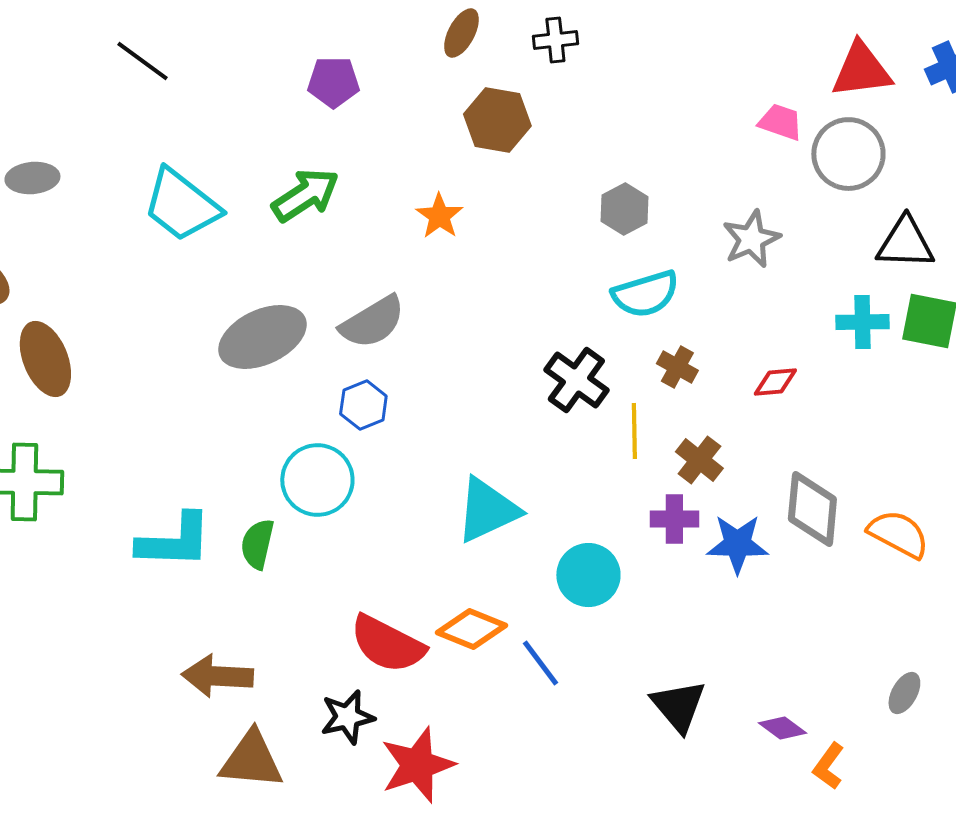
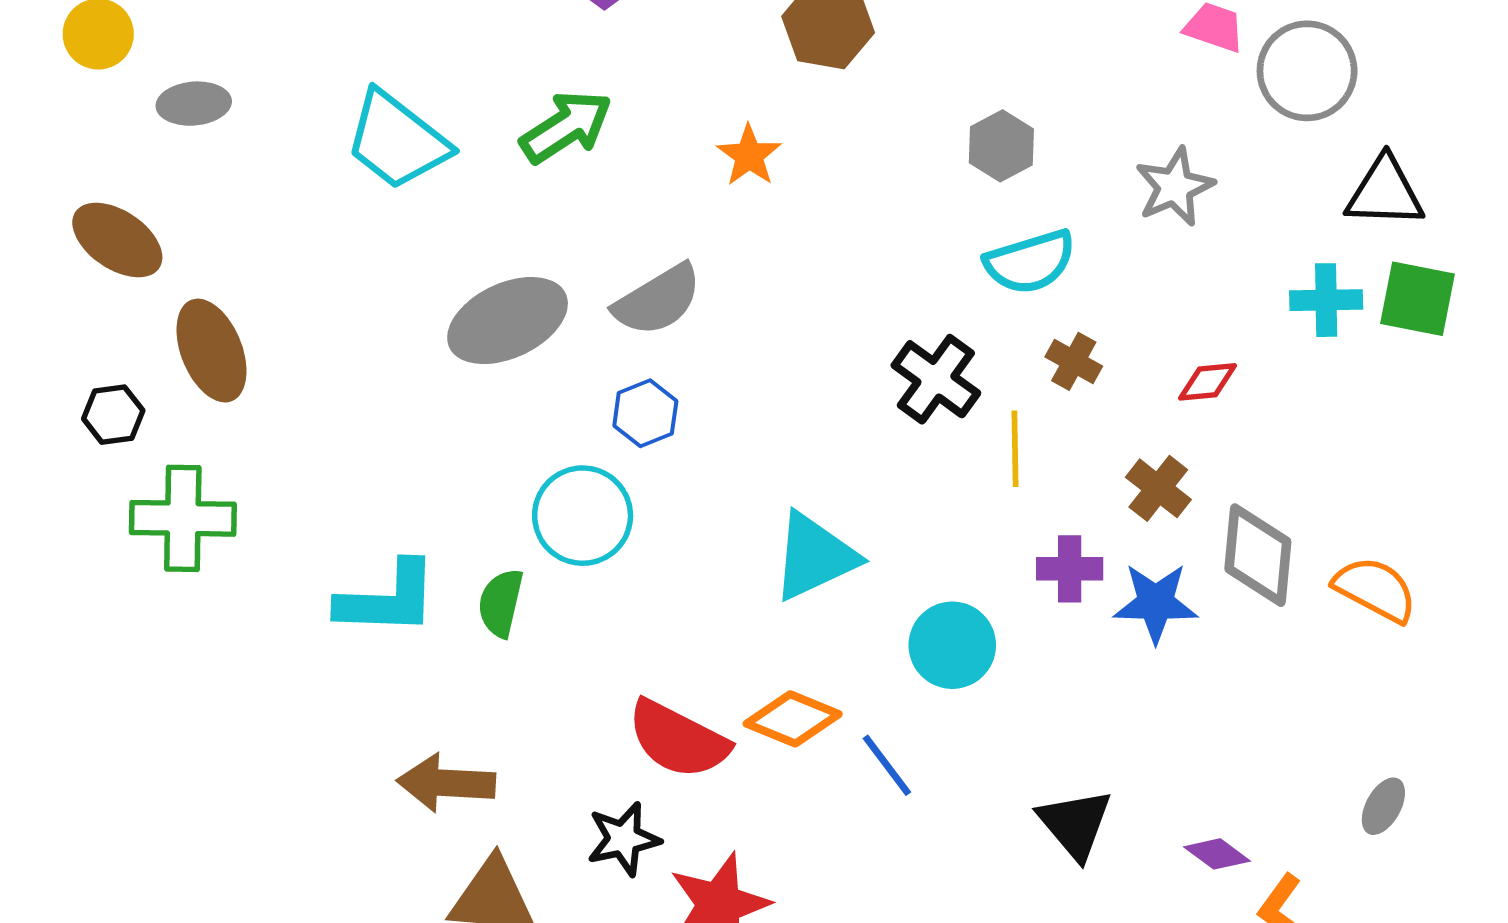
brown cross: (699, 460) -> (1158, 488), moved

